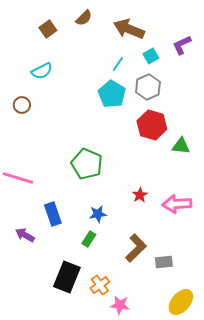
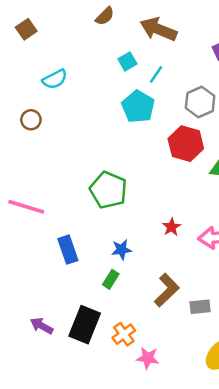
brown square: (48, 29) -> (26, 29), moved
cyan square: (151, 56) -> (127, 61), moved
cyan line: (118, 64) -> (156, 75), moved
gray hexagon: (148, 87) -> (200, 102), moved
purple arrow: (25, 235) -> (42, 326), moved

